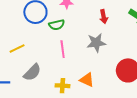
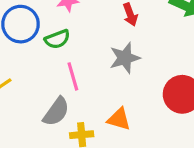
gray semicircle: (32, 72) -> (56, 112), moved

